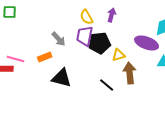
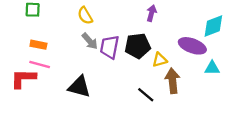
yellow semicircle: (87, 17) -> (85, 16), moved
purple trapezoid: (85, 36) -> (110, 47), moved
orange rectangle: (45, 57) -> (38, 45), moved, turned 32
black triangle: (62, 78) -> (79, 87), moved

